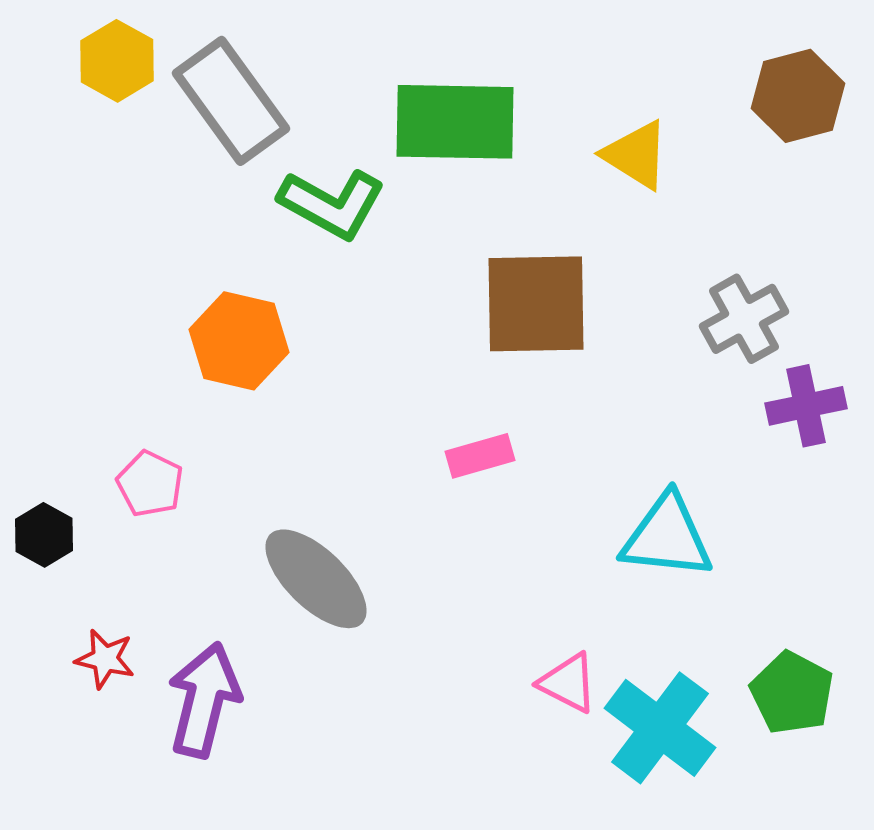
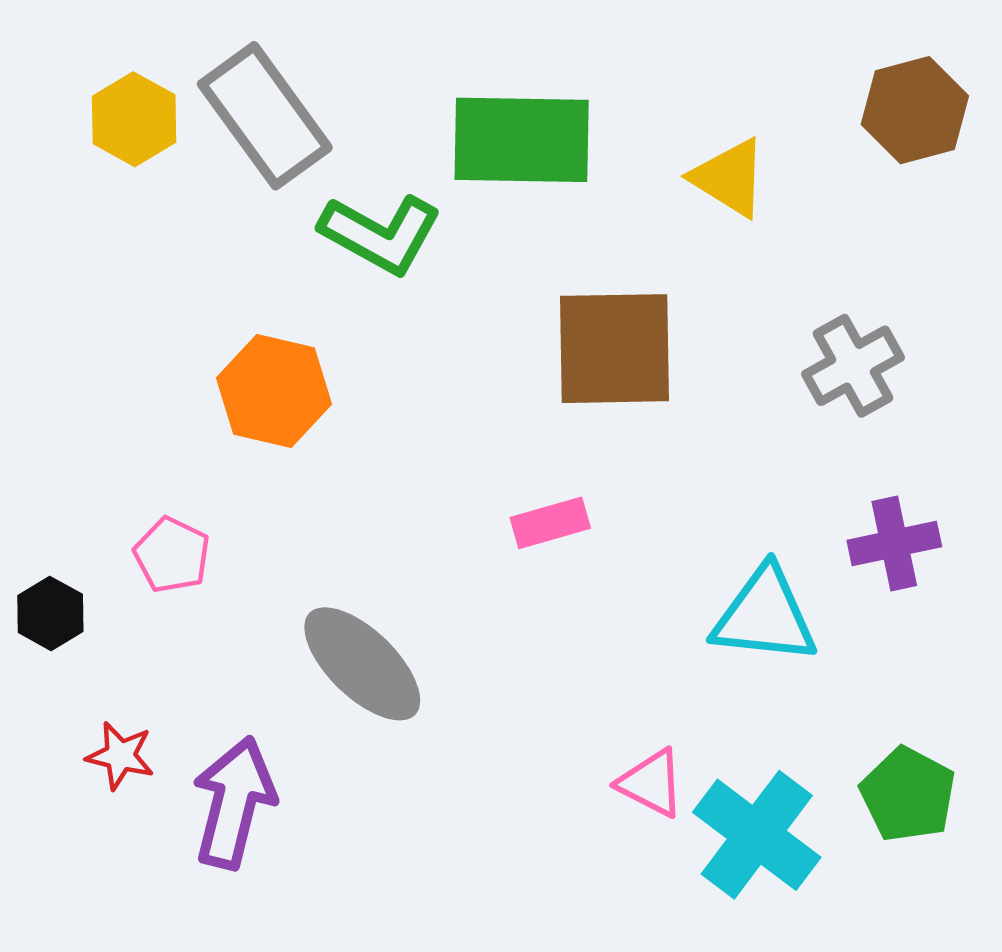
yellow hexagon: (117, 61) -> (134, 119), moved
purple cross: (806, 406) -> (894, 543), moved

